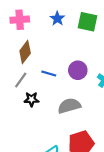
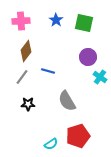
purple circle: (78, 70) -> (88, 57), moved
black star: (32, 99) -> (28, 104), moved
gray semicircle: (69, 106) -> (67, 101), turned -105

